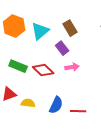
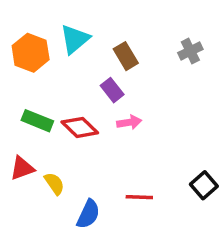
cyan triangle: (40, 31) -> (75, 39), moved
yellow semicircle: (28, 103) -> (54, 184), turned 48
blue semicircle: (56, 105) -> (88, 214), moved

